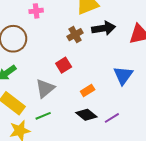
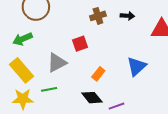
black arrow: (104, 28) -> (127, 16), size x0.6
orange rectangle: (88, 91) -> (98, 74), turned -32

